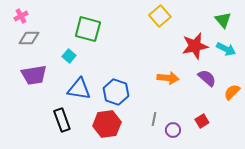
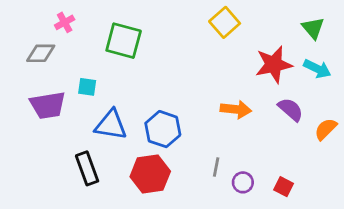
pink cross: (21, 16) -> (65, 22), moved
cyan square: (69, 56) -> (87, 87), moved, turned -32
red square: (202, 121) -> (284, 187), moved, turned -32

